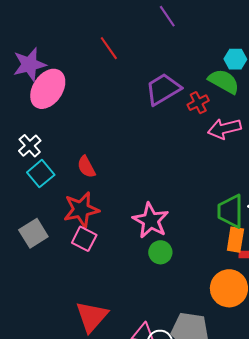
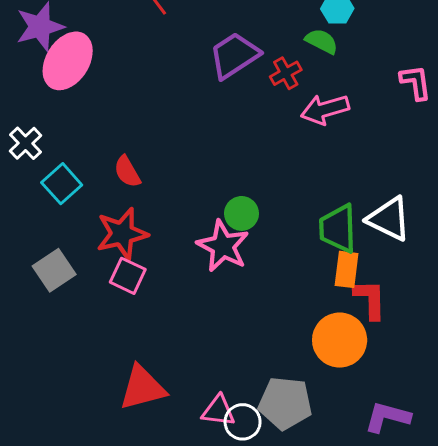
green semicircle: (224, 81) -> (322, 41), size x0.7
white cross: (30, 146) -> (26, 143), moved
green circle: (160, 252) -> (241, 213), moved
red triangle: (92, 317) -> (142, 388), turned 36

